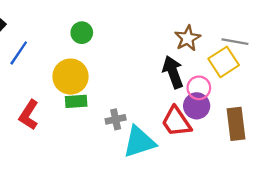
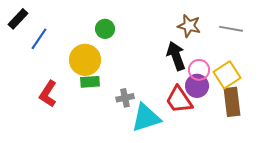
green circle: (82, 33) -> (105, 29), moved
brown star: (188, 38) -> (189, 26), turned -30
yellow square: (224, 62) -> (227, 75), moved

